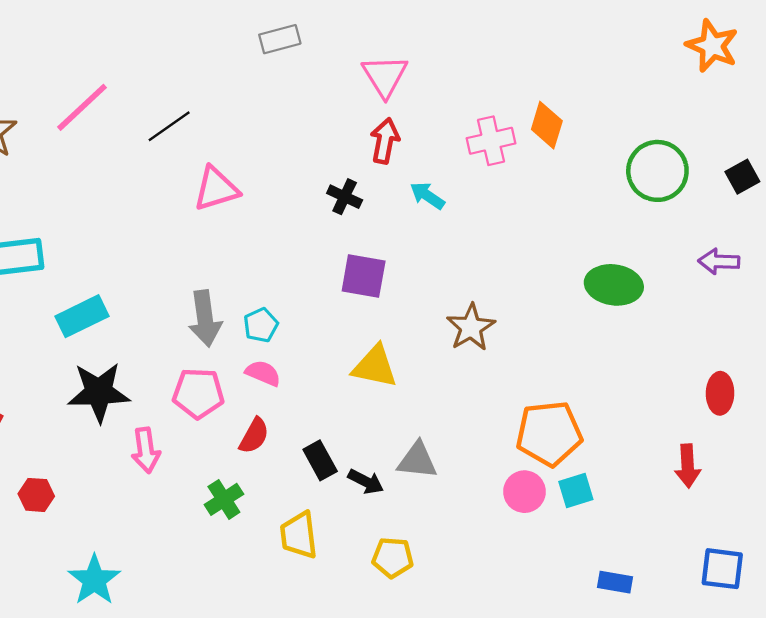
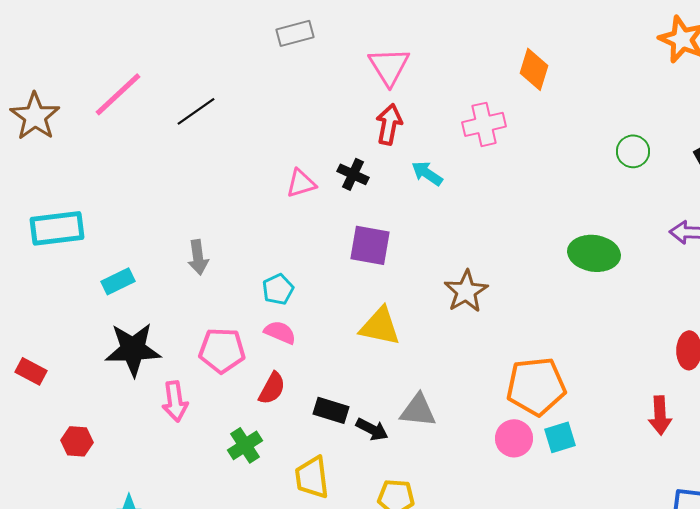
orange diamond: (547, 125) -> (534, 69), moved
green circle: (657, 171) -> (633, 151), size x0.6
pink triangle: (216, 189) -> (301, 183), moved, size x0.7
cyan rectangle: (82, 316) -> (118, 281), size x0.7
gray arrow: (205, 318) -> (198, 257), moved, size x0.7
black rectangle: (320, 460) -> (331, 410), turned -44

